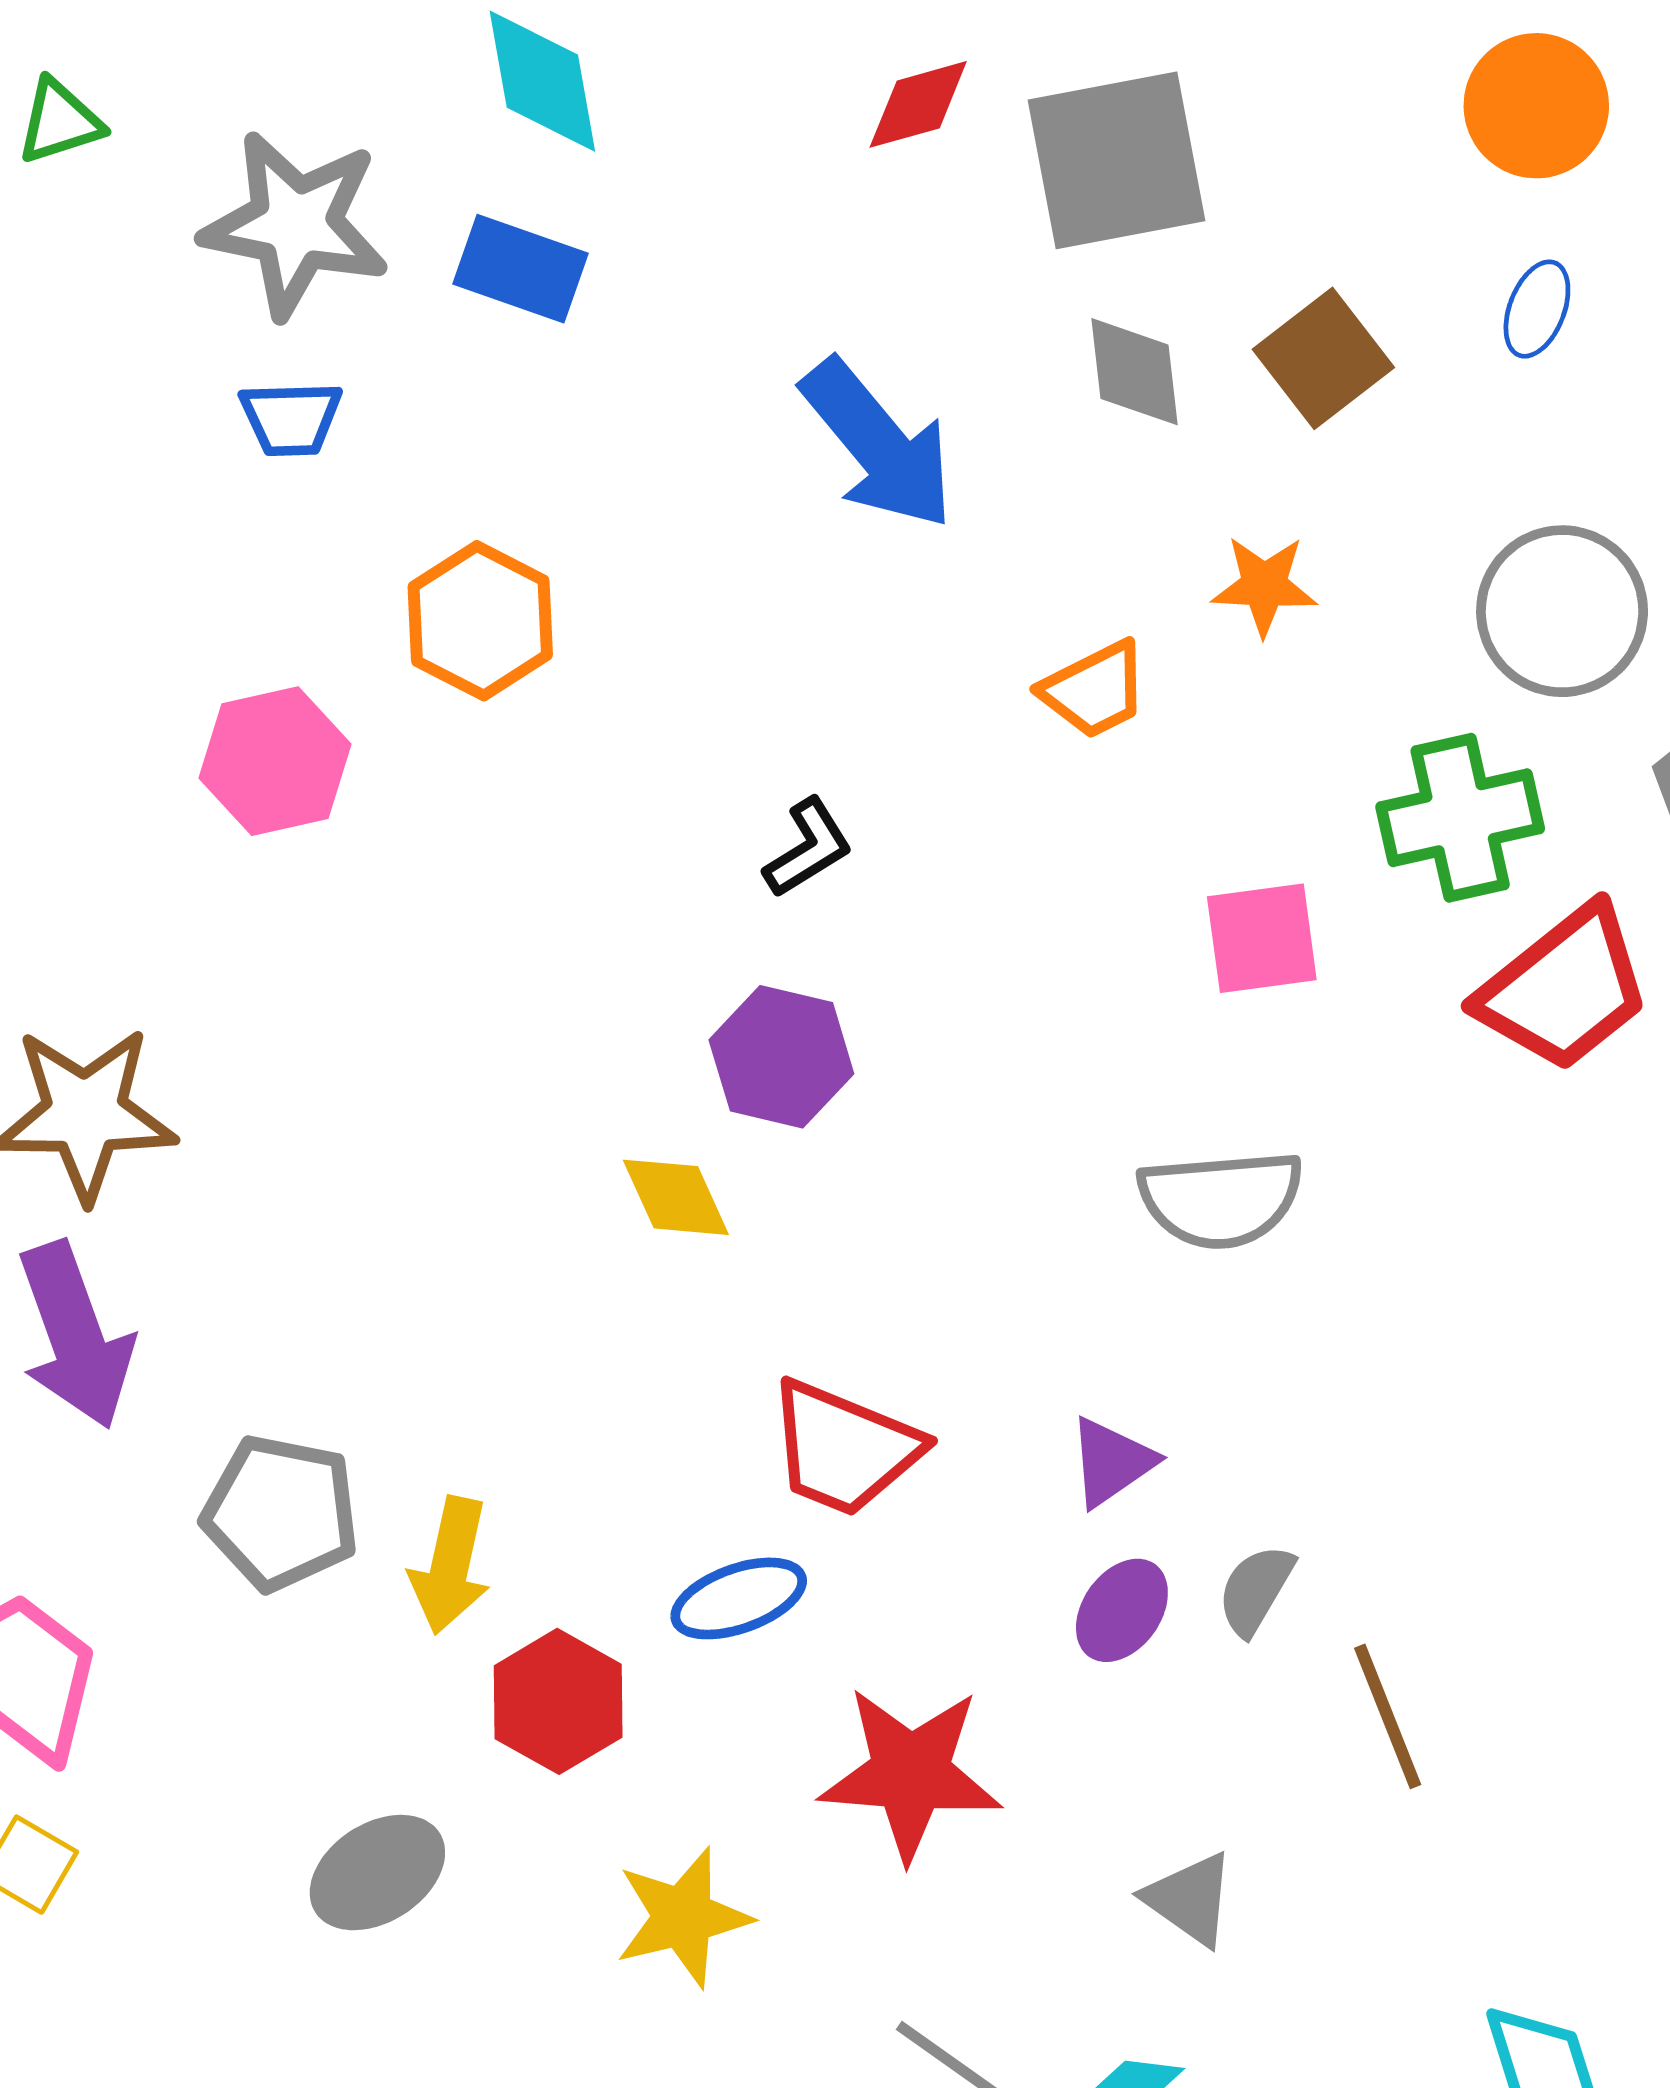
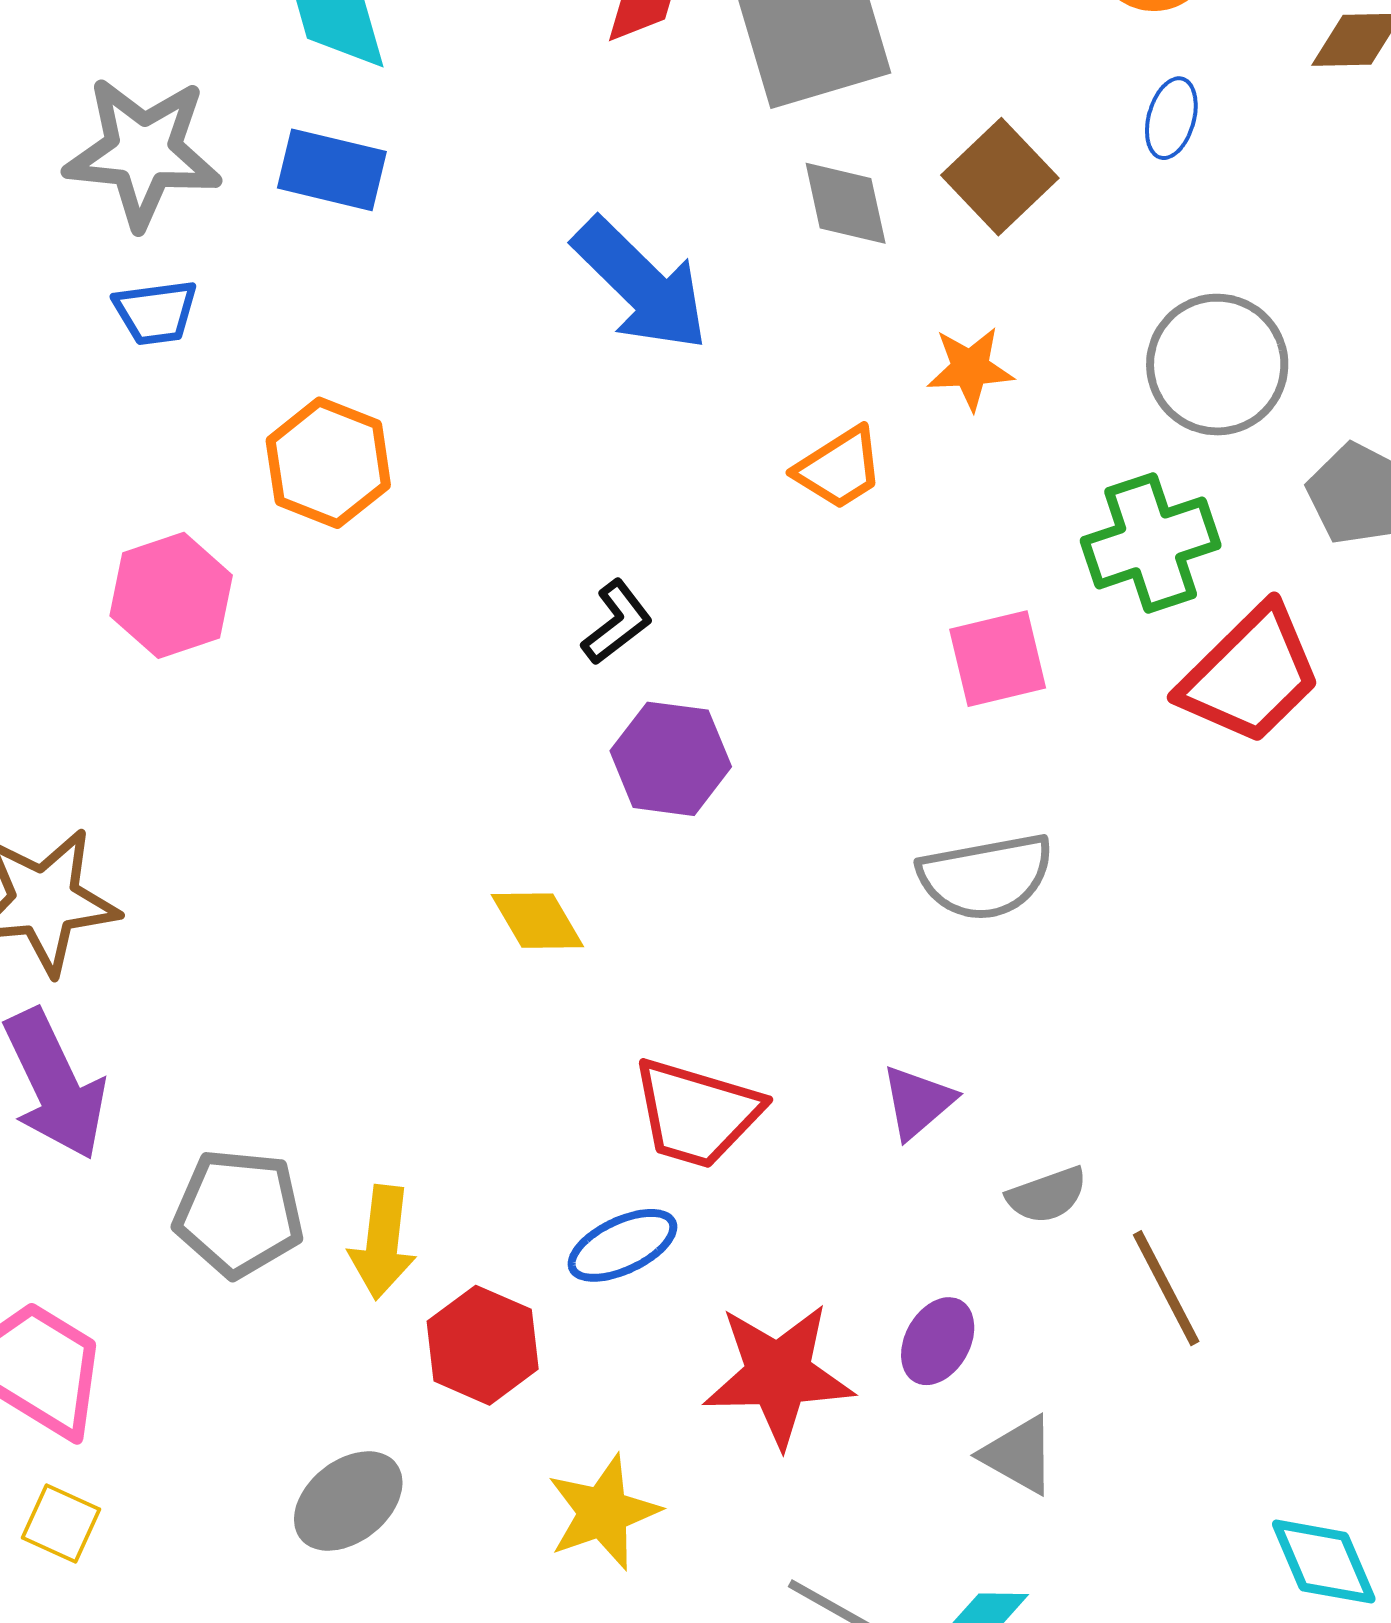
purple hexagon: (781, 1057) -> (671, 759), moved
gray semicircle: (1256, 1590) -> (1047, 1195), turned -134
purple ellipse: (1122, 1610) -> (938, 1341), moved

